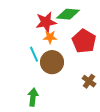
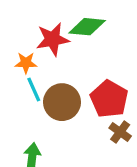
orange star: (50, 37) -> (26, 63), moved
red pentagon: (84, 41) -> (109, 99), moved

